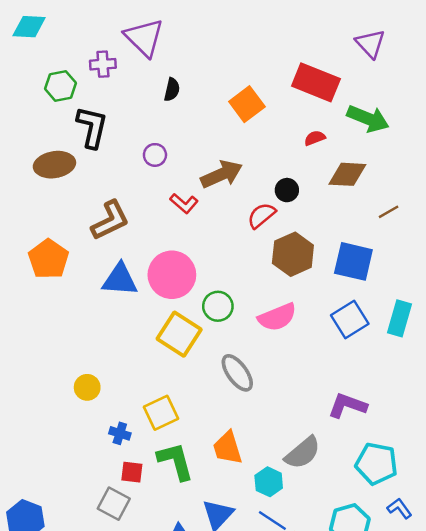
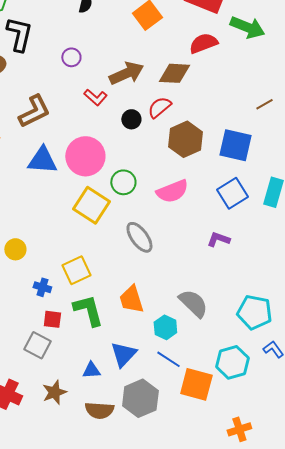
red semicircle: (315, 138) -> (203, 43), size x1.6
brown diamond: (347, 174) -> (174, 73), moved
black circle: (287, 190) -> (131, 119), moved
purple L-shape: (347, 406) -> (218, 239), moved, size x0.7
gray semicircle: (303, 453) -> (193, 303), turned -96

